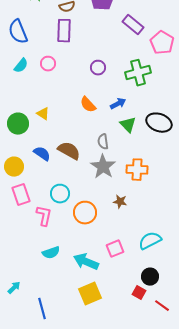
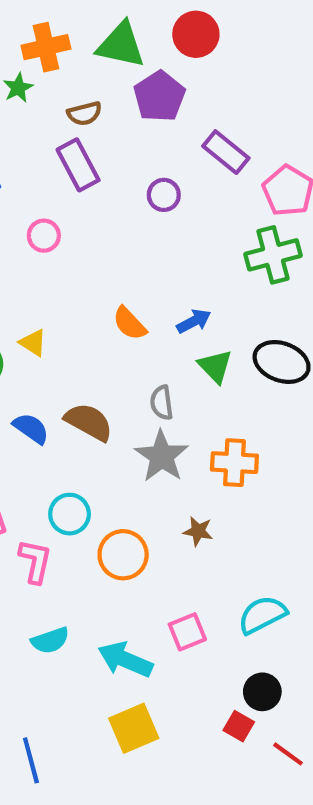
purple rectangle: (64, 31) -> (78, 165), turned -30
purple circle: (98, 68) -> (164, 195), moved
green cross: (138, 73) -> (273, 255), moved

